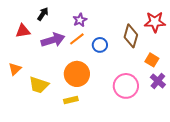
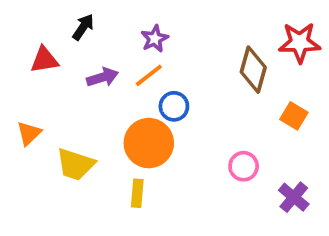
purple arrow: (53, 40) -> (102, 77), size x0.7
blue circle: (100, 45) -> (174, 106), moved
purple cross: (158, 81) -> (294, 197), moved
pink circle: (126, 86) -> (244, 166), size x0.6
yellow rectangle: (71, 100) -> (137, 193), turned -72

